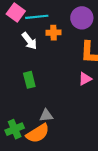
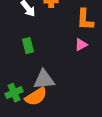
gray triangle: (46, 115) -> (44, 80), size x1.6

